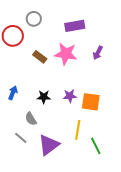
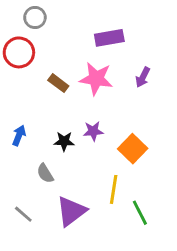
gray circle: (34, 19) -> (35, 17), moved
purple star: (70, 96) -> (93, 131), moved
orange square: (91, 102) -> (133, 149), turned 36
gray line: (21, 138) -> (23, 214), moved

